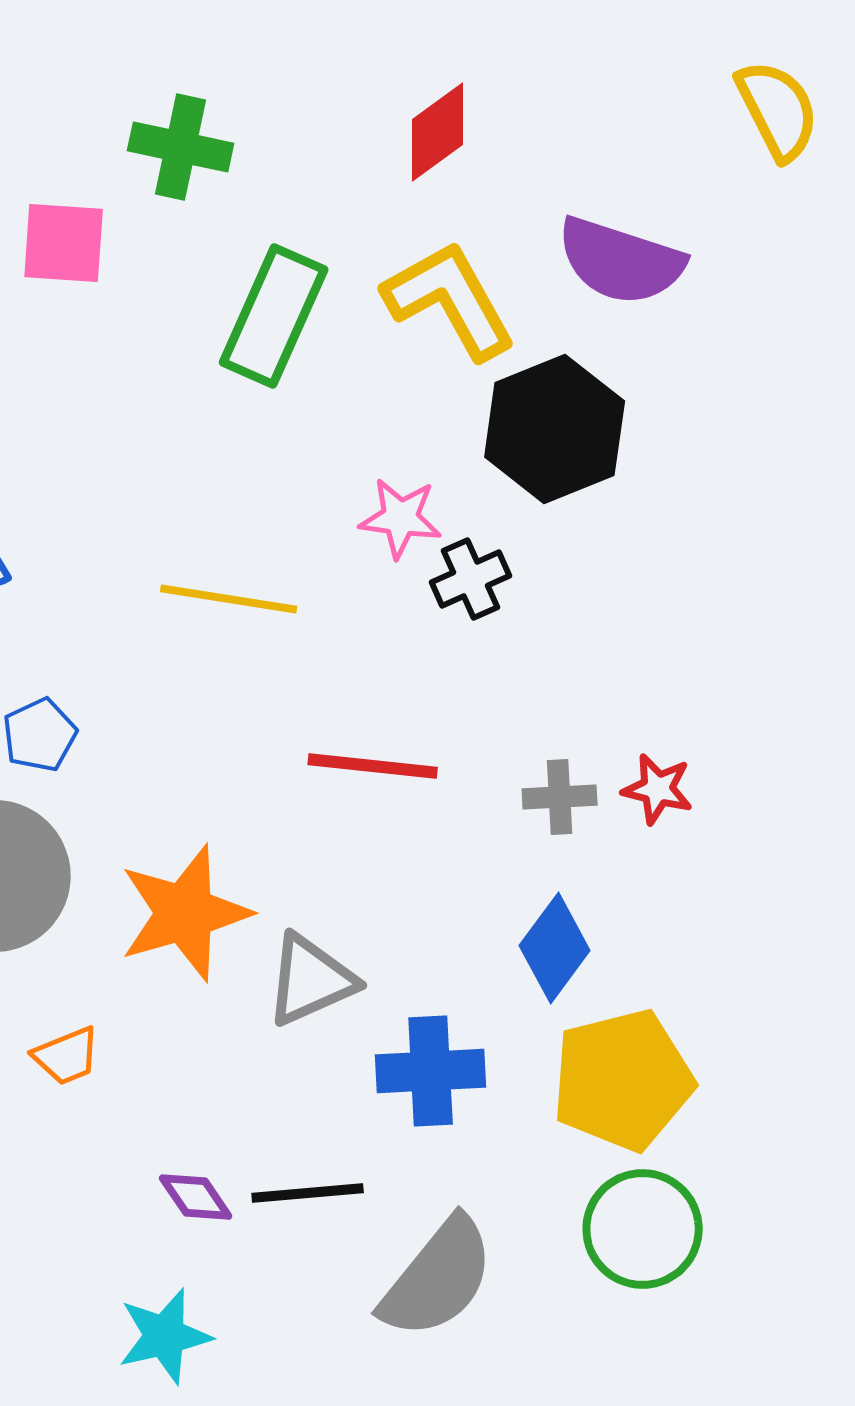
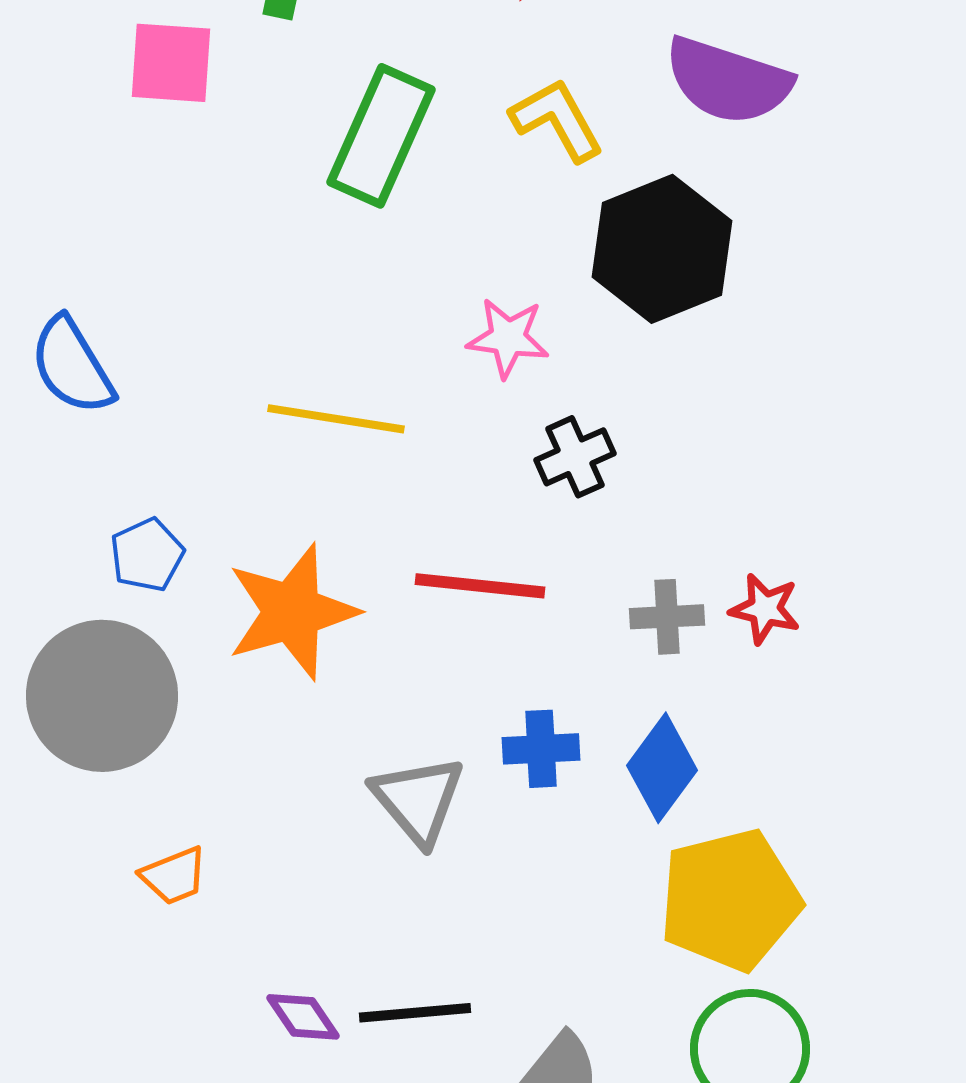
yellow L-shape: (450, 300) -> (557, 120), size x0.7
black cross: (471, 579) -> (575, 457), moved
orange star: (185, 913) -> (292, 612), moved
gray triangle: (311, 980) -> (418, 800), turned -46
blue cross: (431, 1071) -> (541, 749), moved, size x0.7

